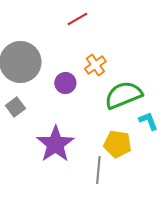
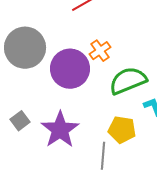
purple circle: (65, 83) -> (70, 69), size x1.8
gray square: (15, 107) -> (20, 121), moved

